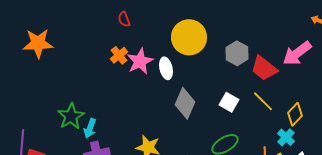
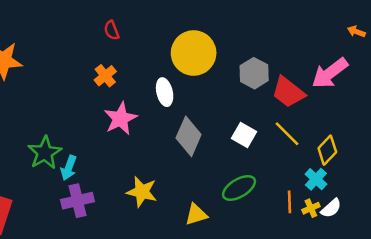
pink star: (140, 61) -> (120, 119), moved

